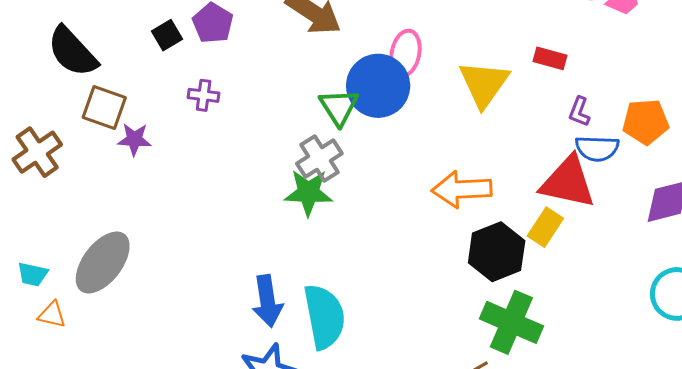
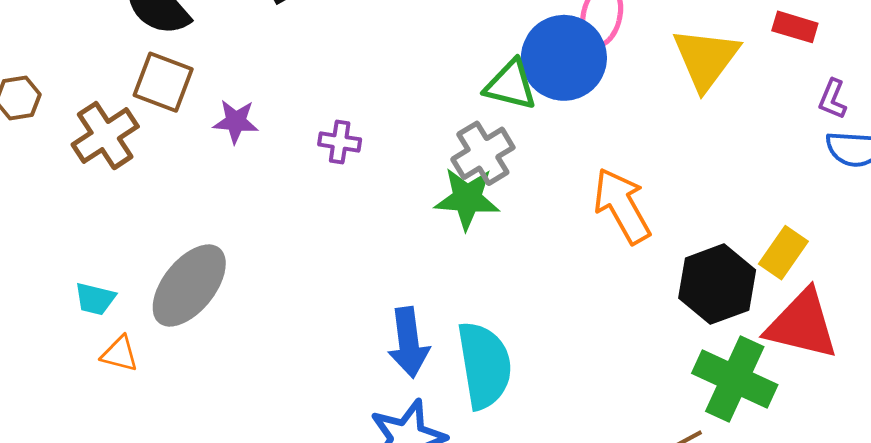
purple cross: (204, 95) -> (340, 142), moved
brown square: (104, 107) -> (163, 82), moved
green triangle: (339, 107) -> (511, 85), turned -45
red triangle: (568, 182) -> (802, 325), moved
orange arrow: (462, 189) -> (622, 206), moved, turned 62

